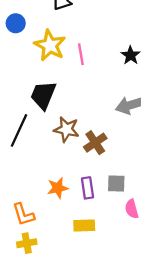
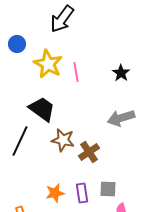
black trapezoid: (43, 95) -> (42, 109), turned 104

